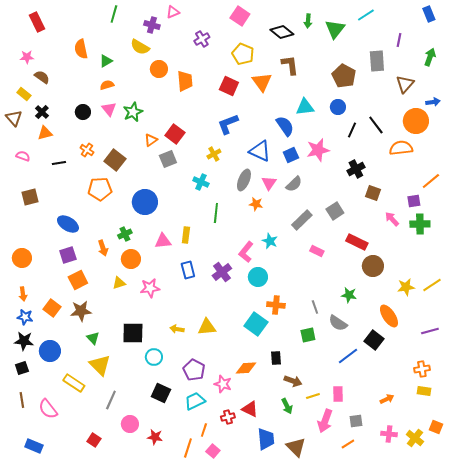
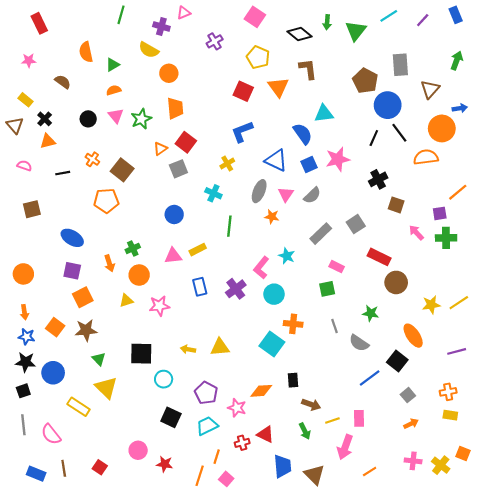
purple line: (399, 40) -> (423, 20), moved, turned 32
brown semicircle: (42, 77) -> (63, 82), moved
orange trapezoid: (185, 81) -> (175, 108), moved
blue circle: (338, 107) -> (388, 105), moved, size x1.6
blue circle: (145, 202) -> (174, 214), moved, size x0.7
yellow rectangle: (186, 235) -> (198, 250), turned 56
purple square: (68, 255) -> (72, 271), turned 30
green square: (308, 335) -> (327, 289), moved
brown line: (22, 400) -> (64, 468), moved
gray line: (111, 400) -> (23, 425), moved, turned -30
gray square: (356, 421) -> (408, 395), moved, turned -32

